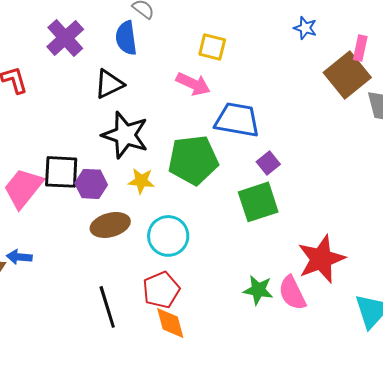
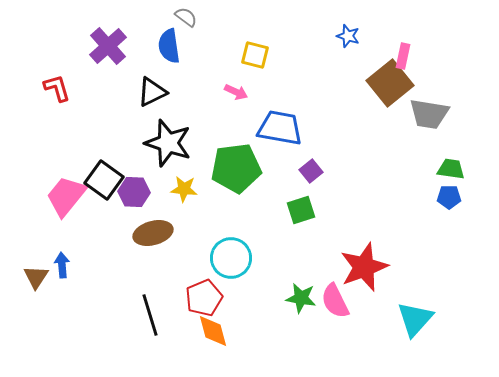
pink arrow: (193, 84) -> (236, 92), size x0.7
black square: (61, 172) -> (104, 180), turned 33
green square: (258, 202) -> (301, 210), size x0.7
cyan circle: (168, 236) -> (231, 258), moved
blue arrow: (19, 257) -> (62, 265), turned 80

